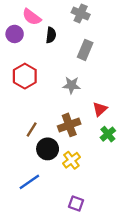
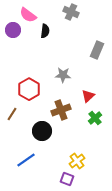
gray rectangle: (85, 50) -> (97, 50), moved
red hexagon: (25, 76) -> (29, 89), moved
brown line: (32, 130) -> (12, 114), moved
yellow cross: (71, 160) -> (77, 161), moved

